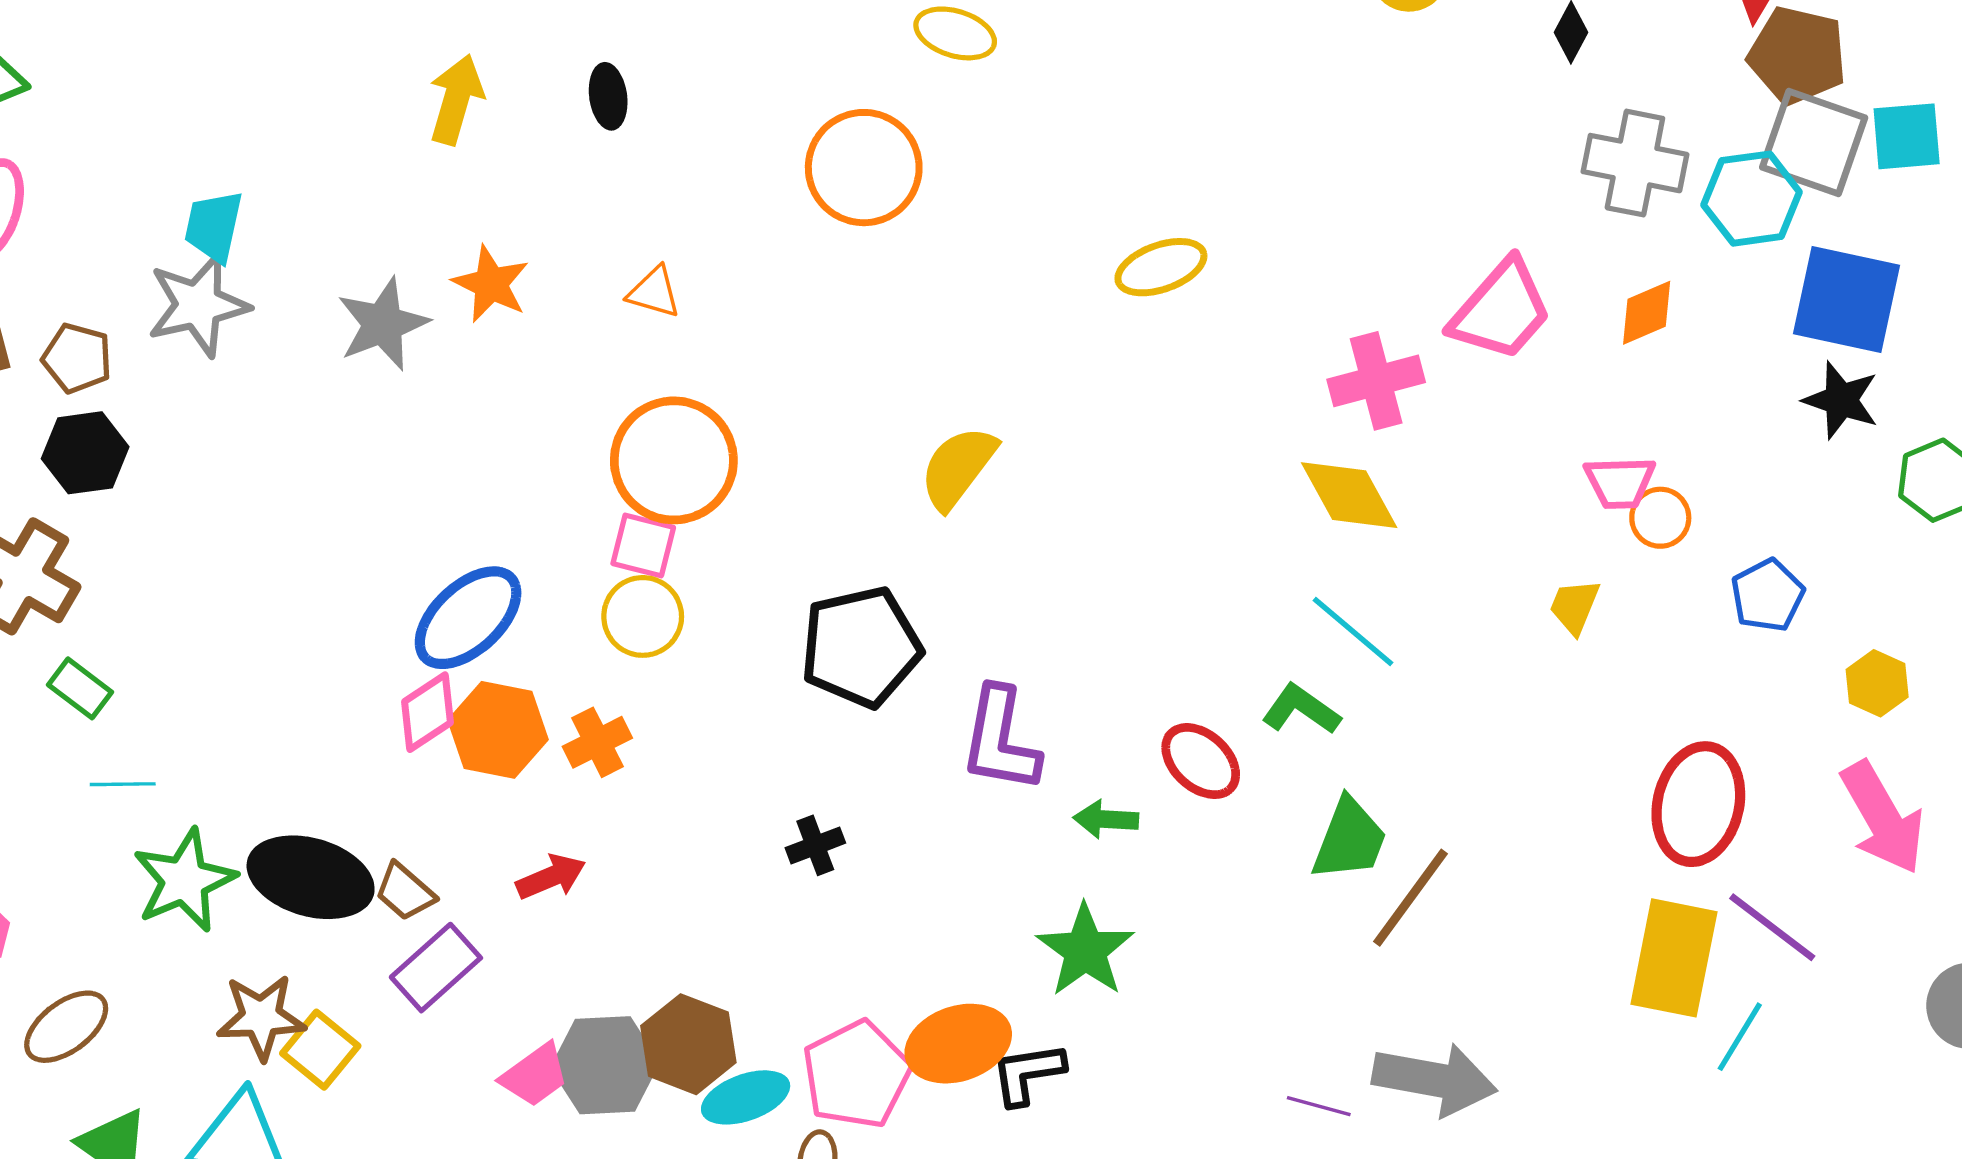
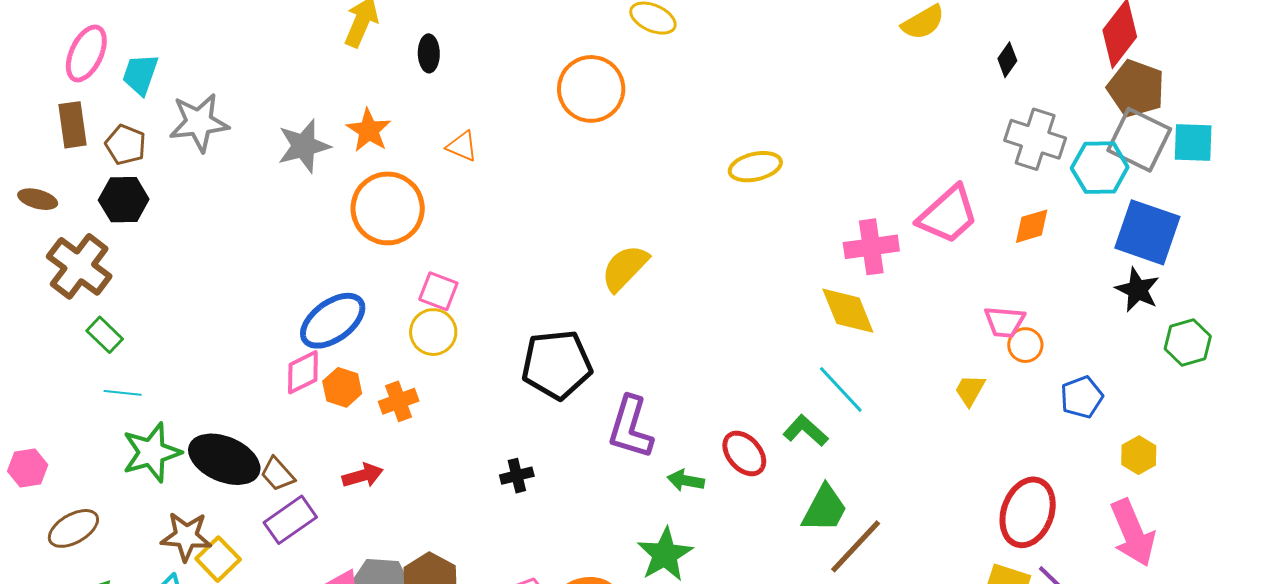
black ellipse: (608, 96) -> (429, 53), moved
cyan trapezoid: (214, 226) -> (140, 74), moved
orange circle: (674, 460) -> (388, 208), moved
orange hexagon: (498, 730) -> (342, 387), size x0.7

